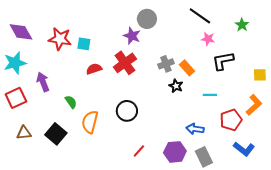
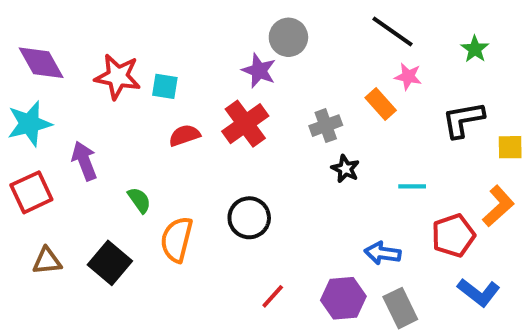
black L-shape: (223, 61) -> (463, 120), moved
orange rectangle: (187, 68) -> (381, 104), moved

